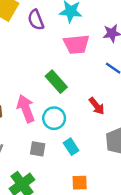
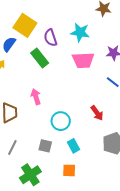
green rectangle: (56, 82) -> (40, 58), moved
pink arrow: (26, 109) -> (36, 97), moved, size x0.7
orange square: (80, 183) -> (69, 170), moved

